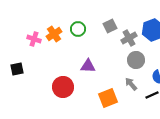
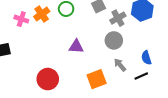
gray circle: (136, 60) -> (114, 40), moved
red circle: (63, 87) -> (48, 79), moved

